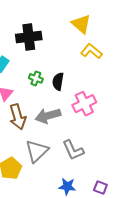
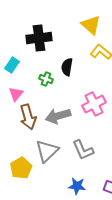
black semicircle: (58, 81) -> (67, 67), moved

